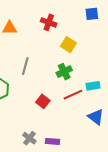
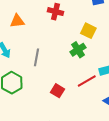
yellow square: (68, 45) -> (88, 31), moved
green cross: (64, 72) -> (78, 50), moved

